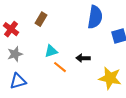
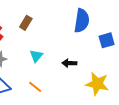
cyan triangle: (51, 51) -> (36, 56), turned -32
orange line: (60, 67) -> (35, 87), moved

